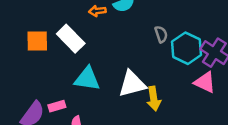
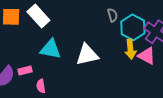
yellow arrow: (154, 99) -> (130, 49), moved

